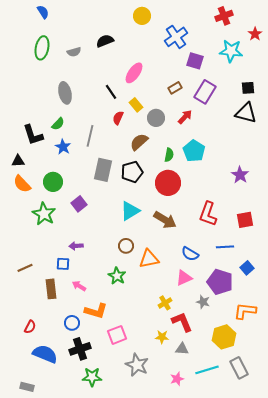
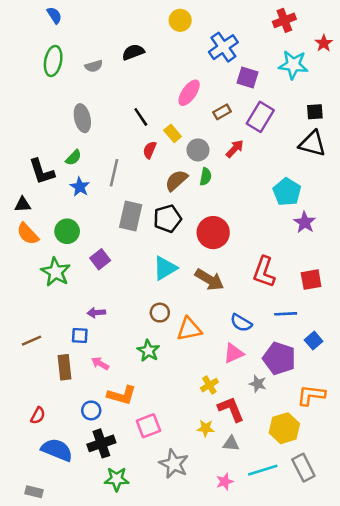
pink ellipse: (134, 73) -> (189, 93), moved
cyan pentagon: (194, 151) -> (287, 192), moved
green semicircle: (169, 155) -> (206, 177), moved

